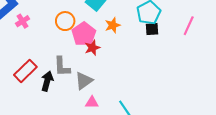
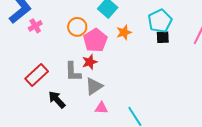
red star: (92, 48) -> (90, 62), moved
black arrow: (47, 81) -> (57, 100), moved, turned -60

